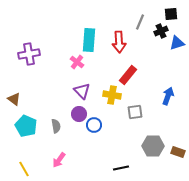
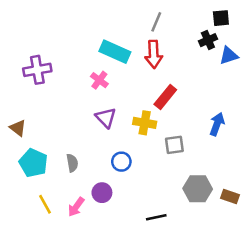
gray line: (140, 22) -> (156, 22), moved
cyan rectangle: (89, 40) -> (115, 52), turned -70
purple circle: (79, 114) -> (102, 193), moved
yellow line: (24, 169) -> (45, 204), moved

